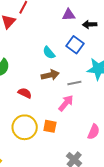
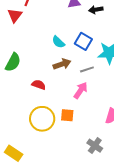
blue square: (75, 45) -> (83, 41), moved

